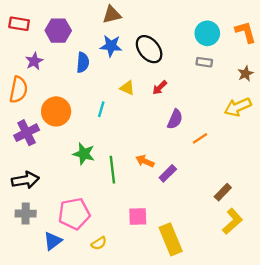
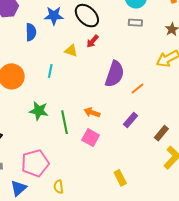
red arrow: (160, 88) -> (93, 41), moved
purple semicircle: (175, 119) -> (115, 74), size x1.5
purple rectangle: (168, 173) -> (131, 120), moved
pink square: (138, 217) -> (91, 138), moved, turned 36
yellow rectangle: (171, 239) -> (120, 178), size x0.6
yellow semicircle: (99, 243) -> (59, 187), turned 120

